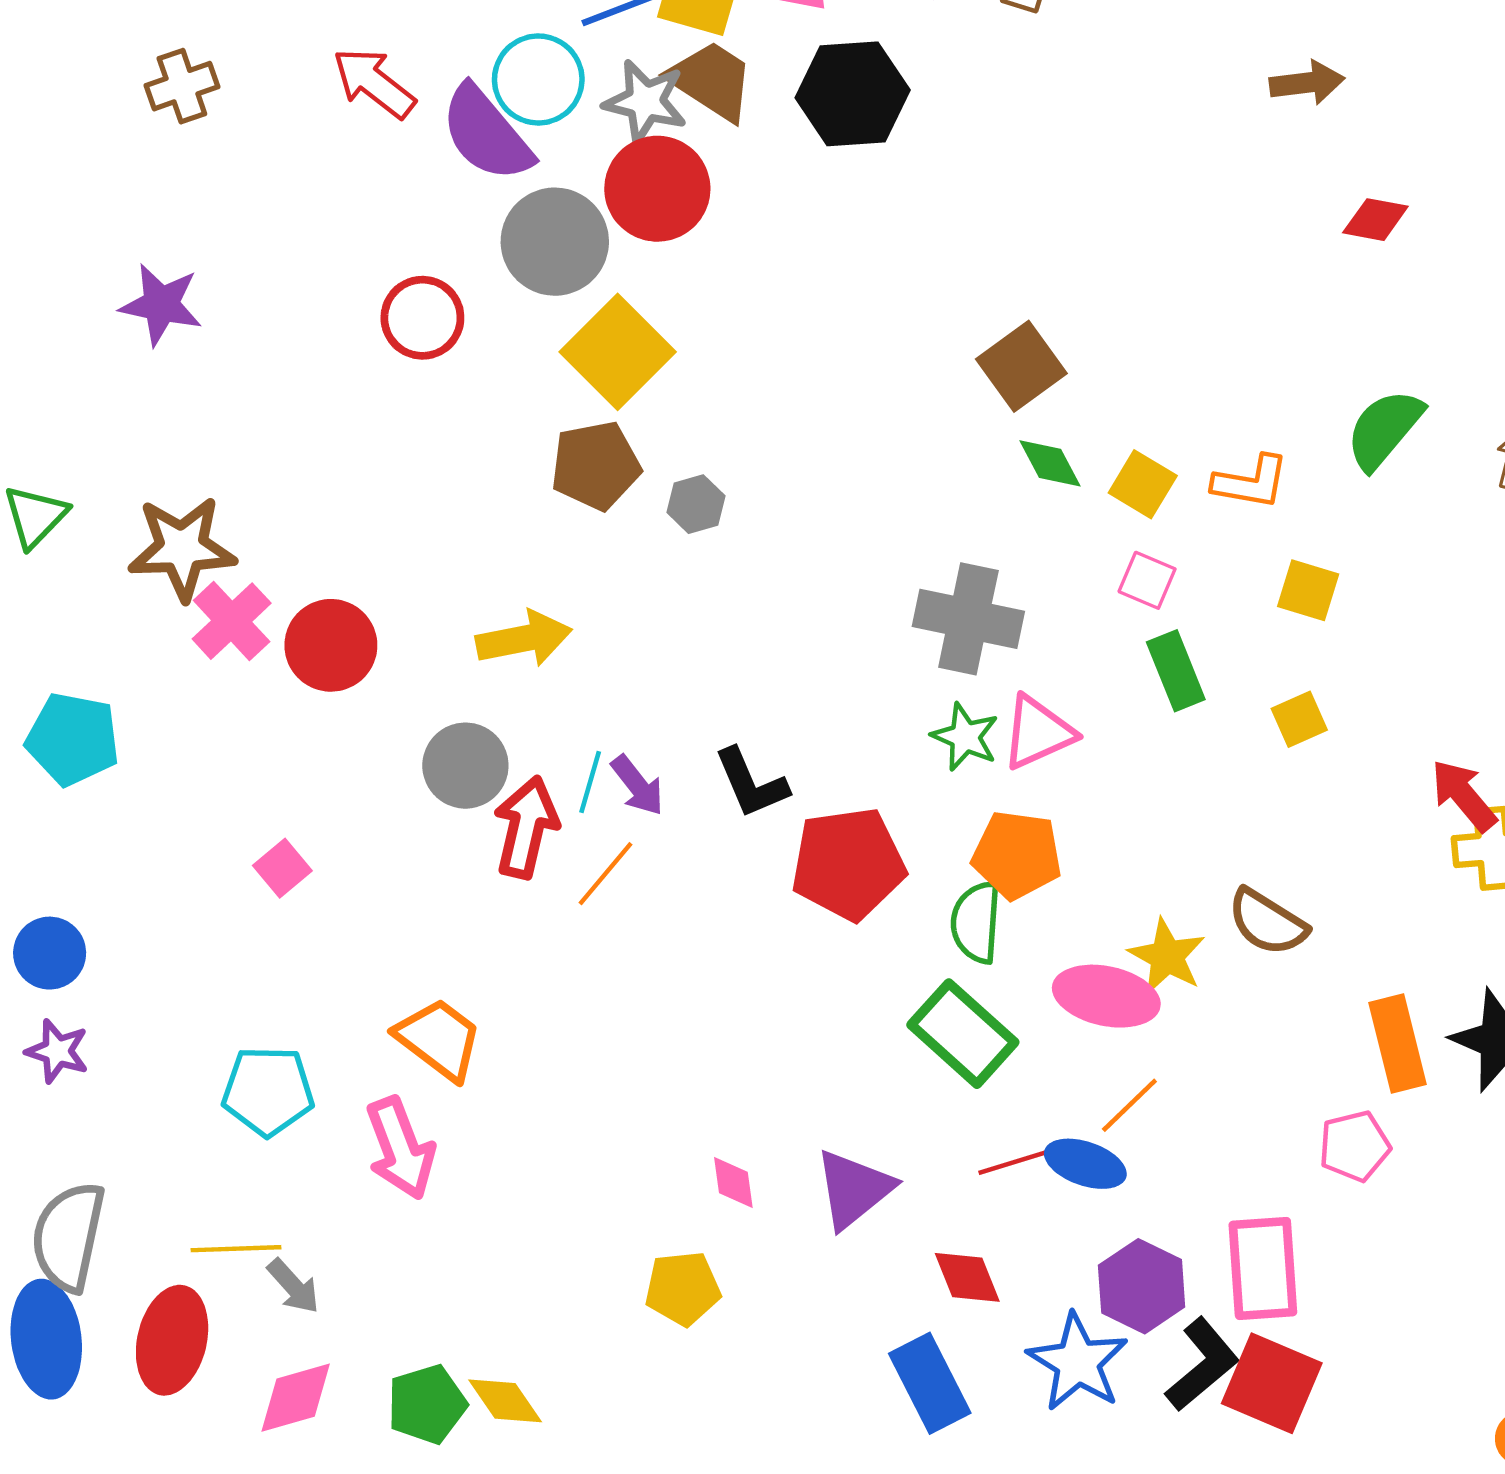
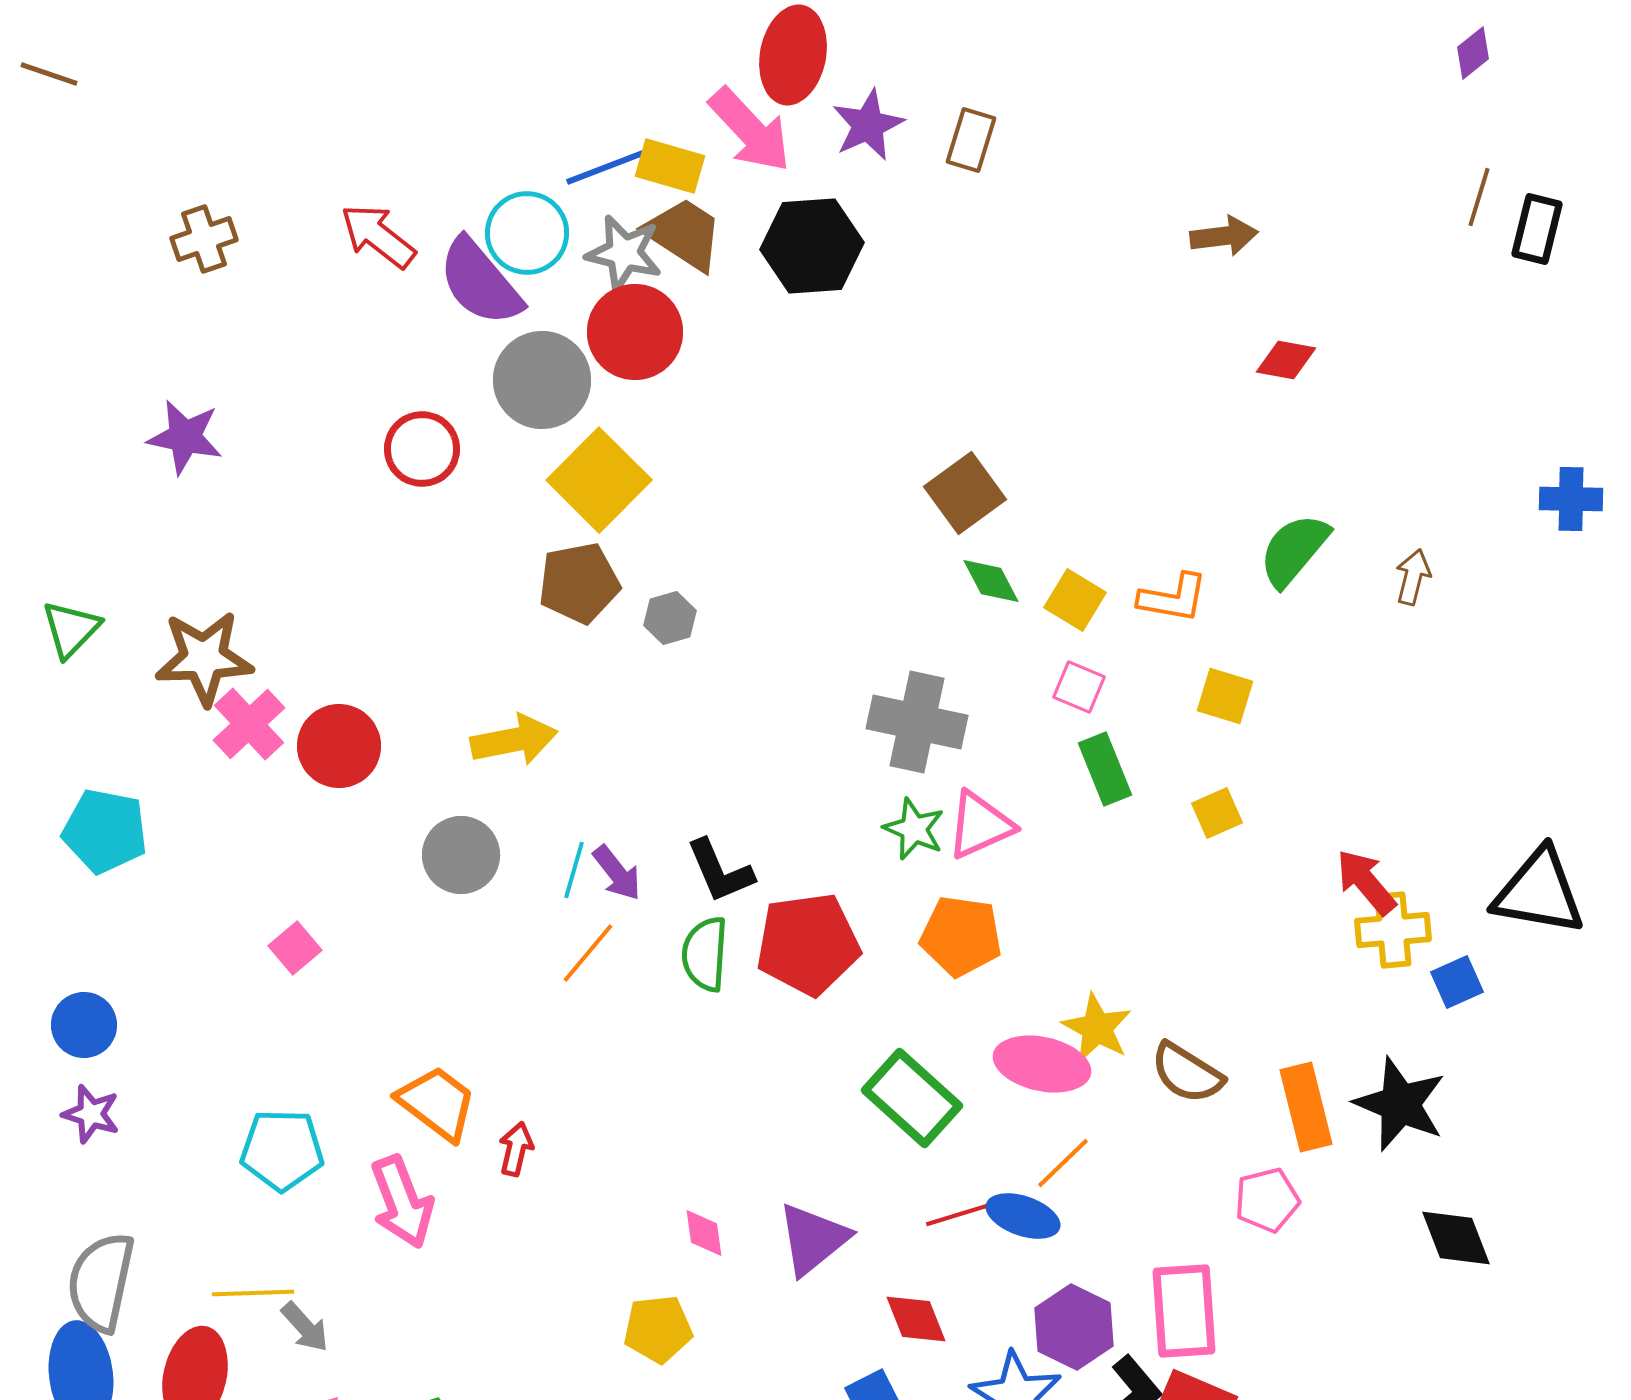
red arrow: (526, 827) -> (516, 1149), moved, size x0.6
green semicircle: (976, 922) -> (705, 954), moved
brown semicircle: (1267, 922) -> (1187, 1073), moved

